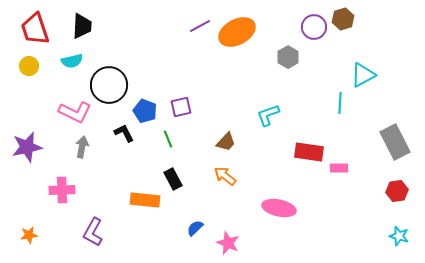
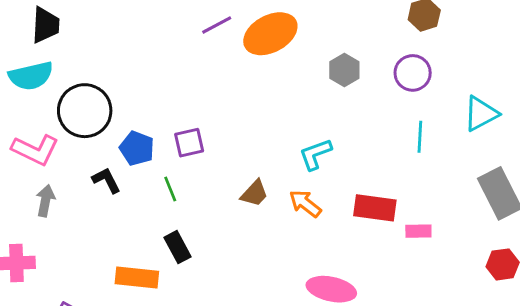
purple circle: (314, 27) -> (413, 73), moved
cyan semicircle: (72, 61) -> (31, 76), size x1.4
cyan triangle: (363, 75) -> (481, 114), moved
orange arrow: (225, 176) -> (305, 204), moved

